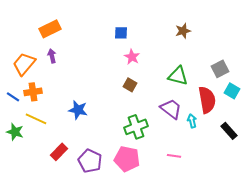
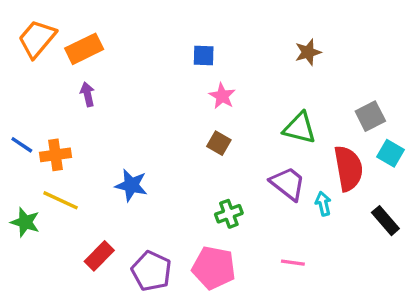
orange trapezoid: (24, 64) -> (37, 39), moved
blue line: (13, 97) -> (22, 145), moved
green cross: (136, 127) -> (229, 214), size x0.7

